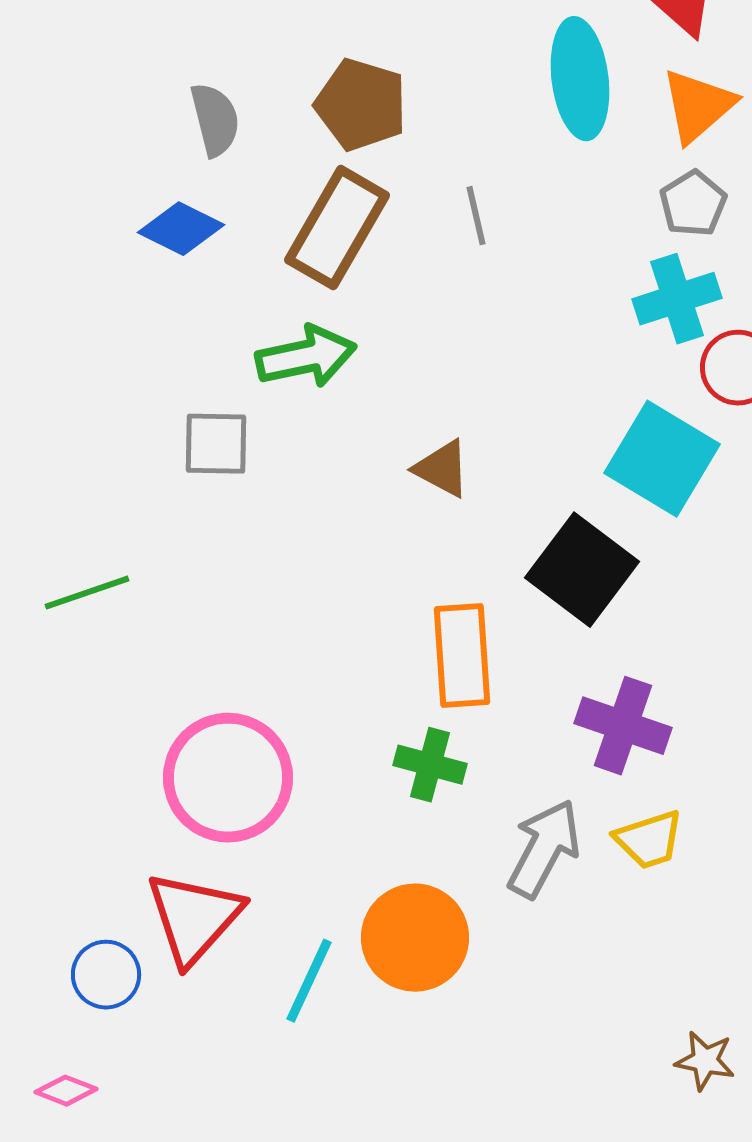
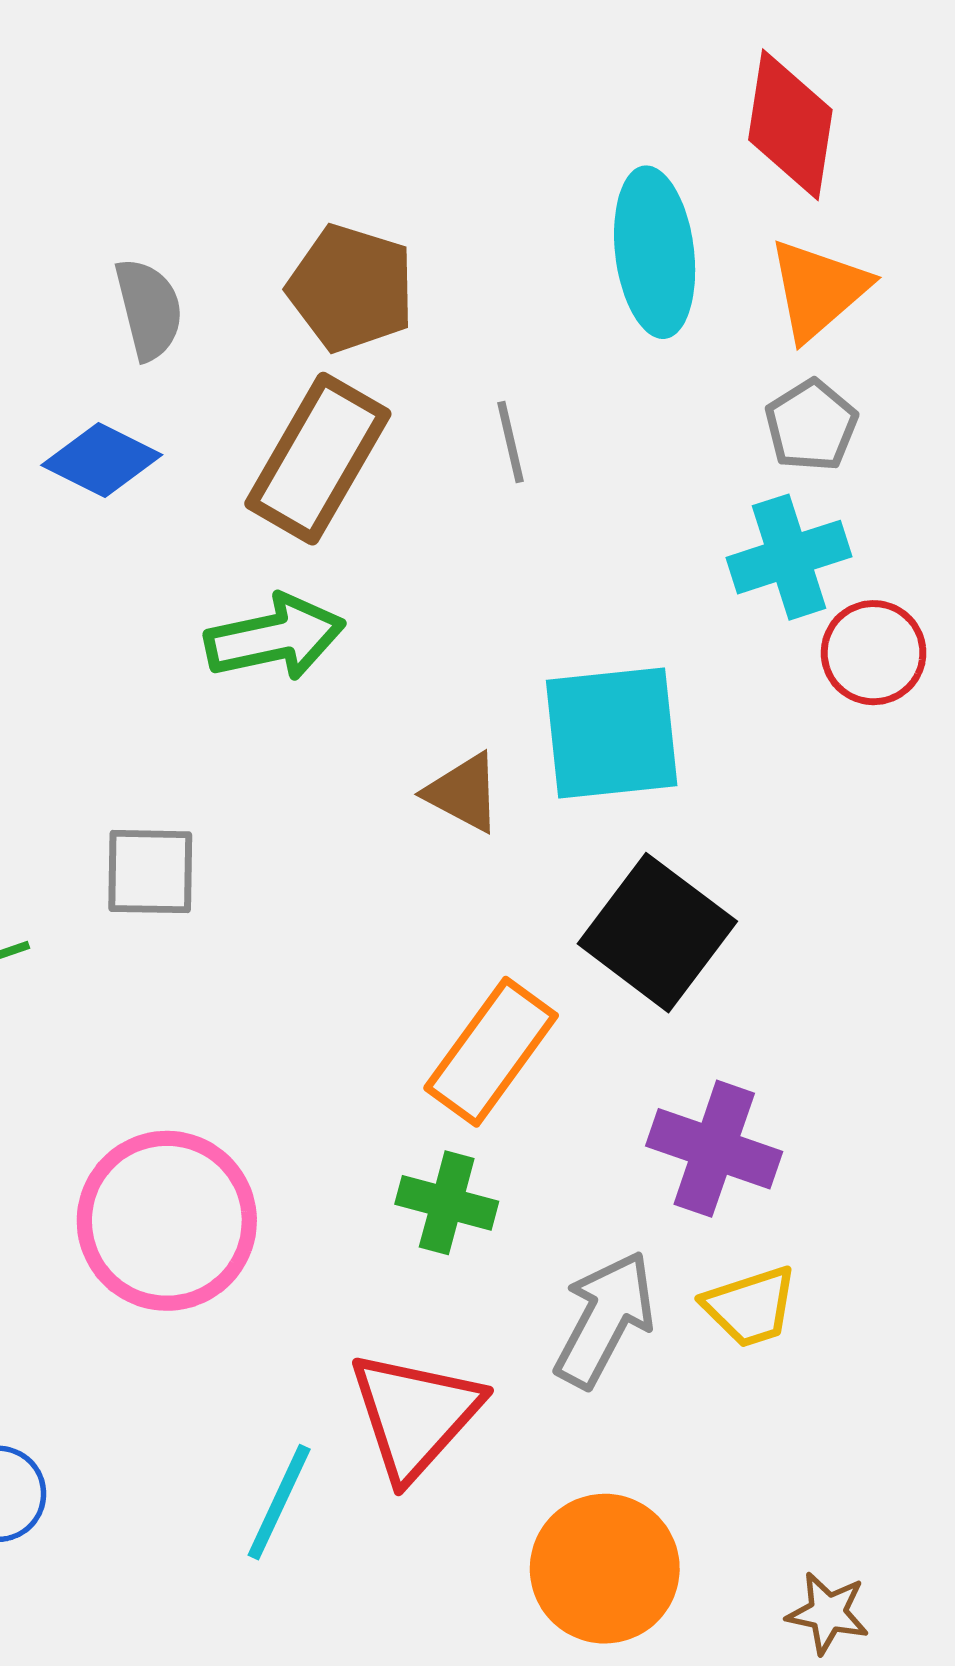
gray square: (216, 444) -> (150, 872), moved
cyan square: (662, 459) -> (612, 733), moved, turned -37
orange rectangle: (462, 656) -> (491, 1052), turned 40
red triangle: (194, 918) -> (415, 1415), moved
orange circle: (415, 938) -> (605, 1569), moved

